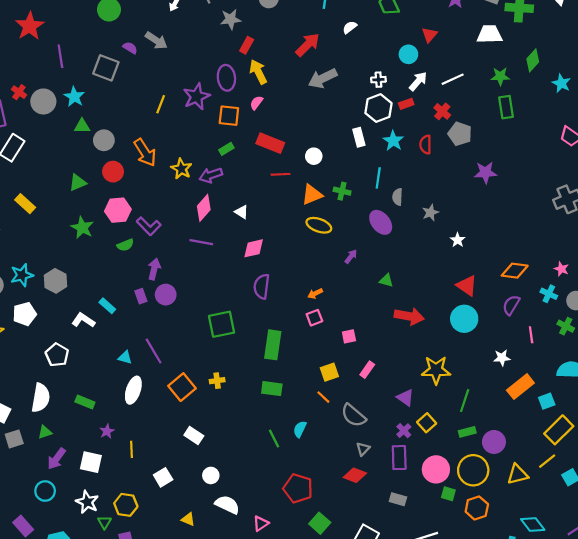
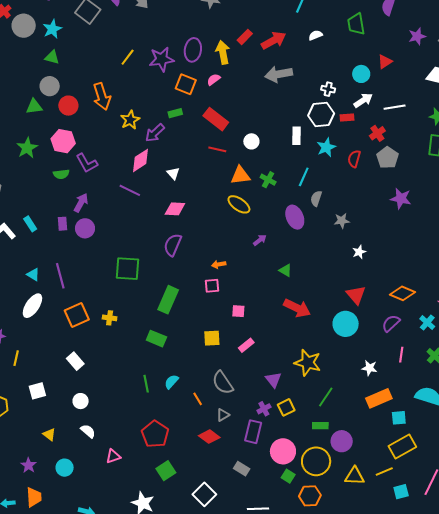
red rectangle: (247, 45) -> (245, 37), moved
gray circle: (104, 140) -> (50, 86), moved
purple arrow: (211, 175) -> (155, 133), turned -40
orange line: (323, 397) -> (198, 399), moved
white semicircle: (227, 505) -> (88, 431), size x0.7

